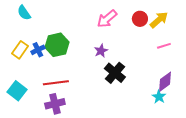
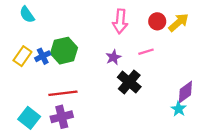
pink arrow: (107, 19) -> (120, 21), turned -45
pink line: (164, 46) -> (146, 52), moved
cyan square: (17, 91) -> (29, 118), moved

